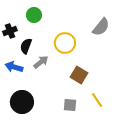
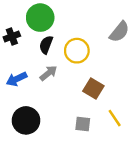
green circle: (34, 15) -> (40, 18), size x1.5
black semicircle: (26, 46) -> (46, 45), moved
blue arrow: (14, 67) -> (17, 79), turned -42

